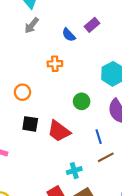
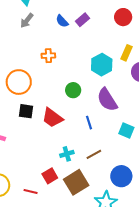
blue semicircle: (69, 35) -> (62, 21), moved
orange circle: (22, 92) -> (19, 82), size x1.6
brown line: (106, 157) -> (94, 154), moved

